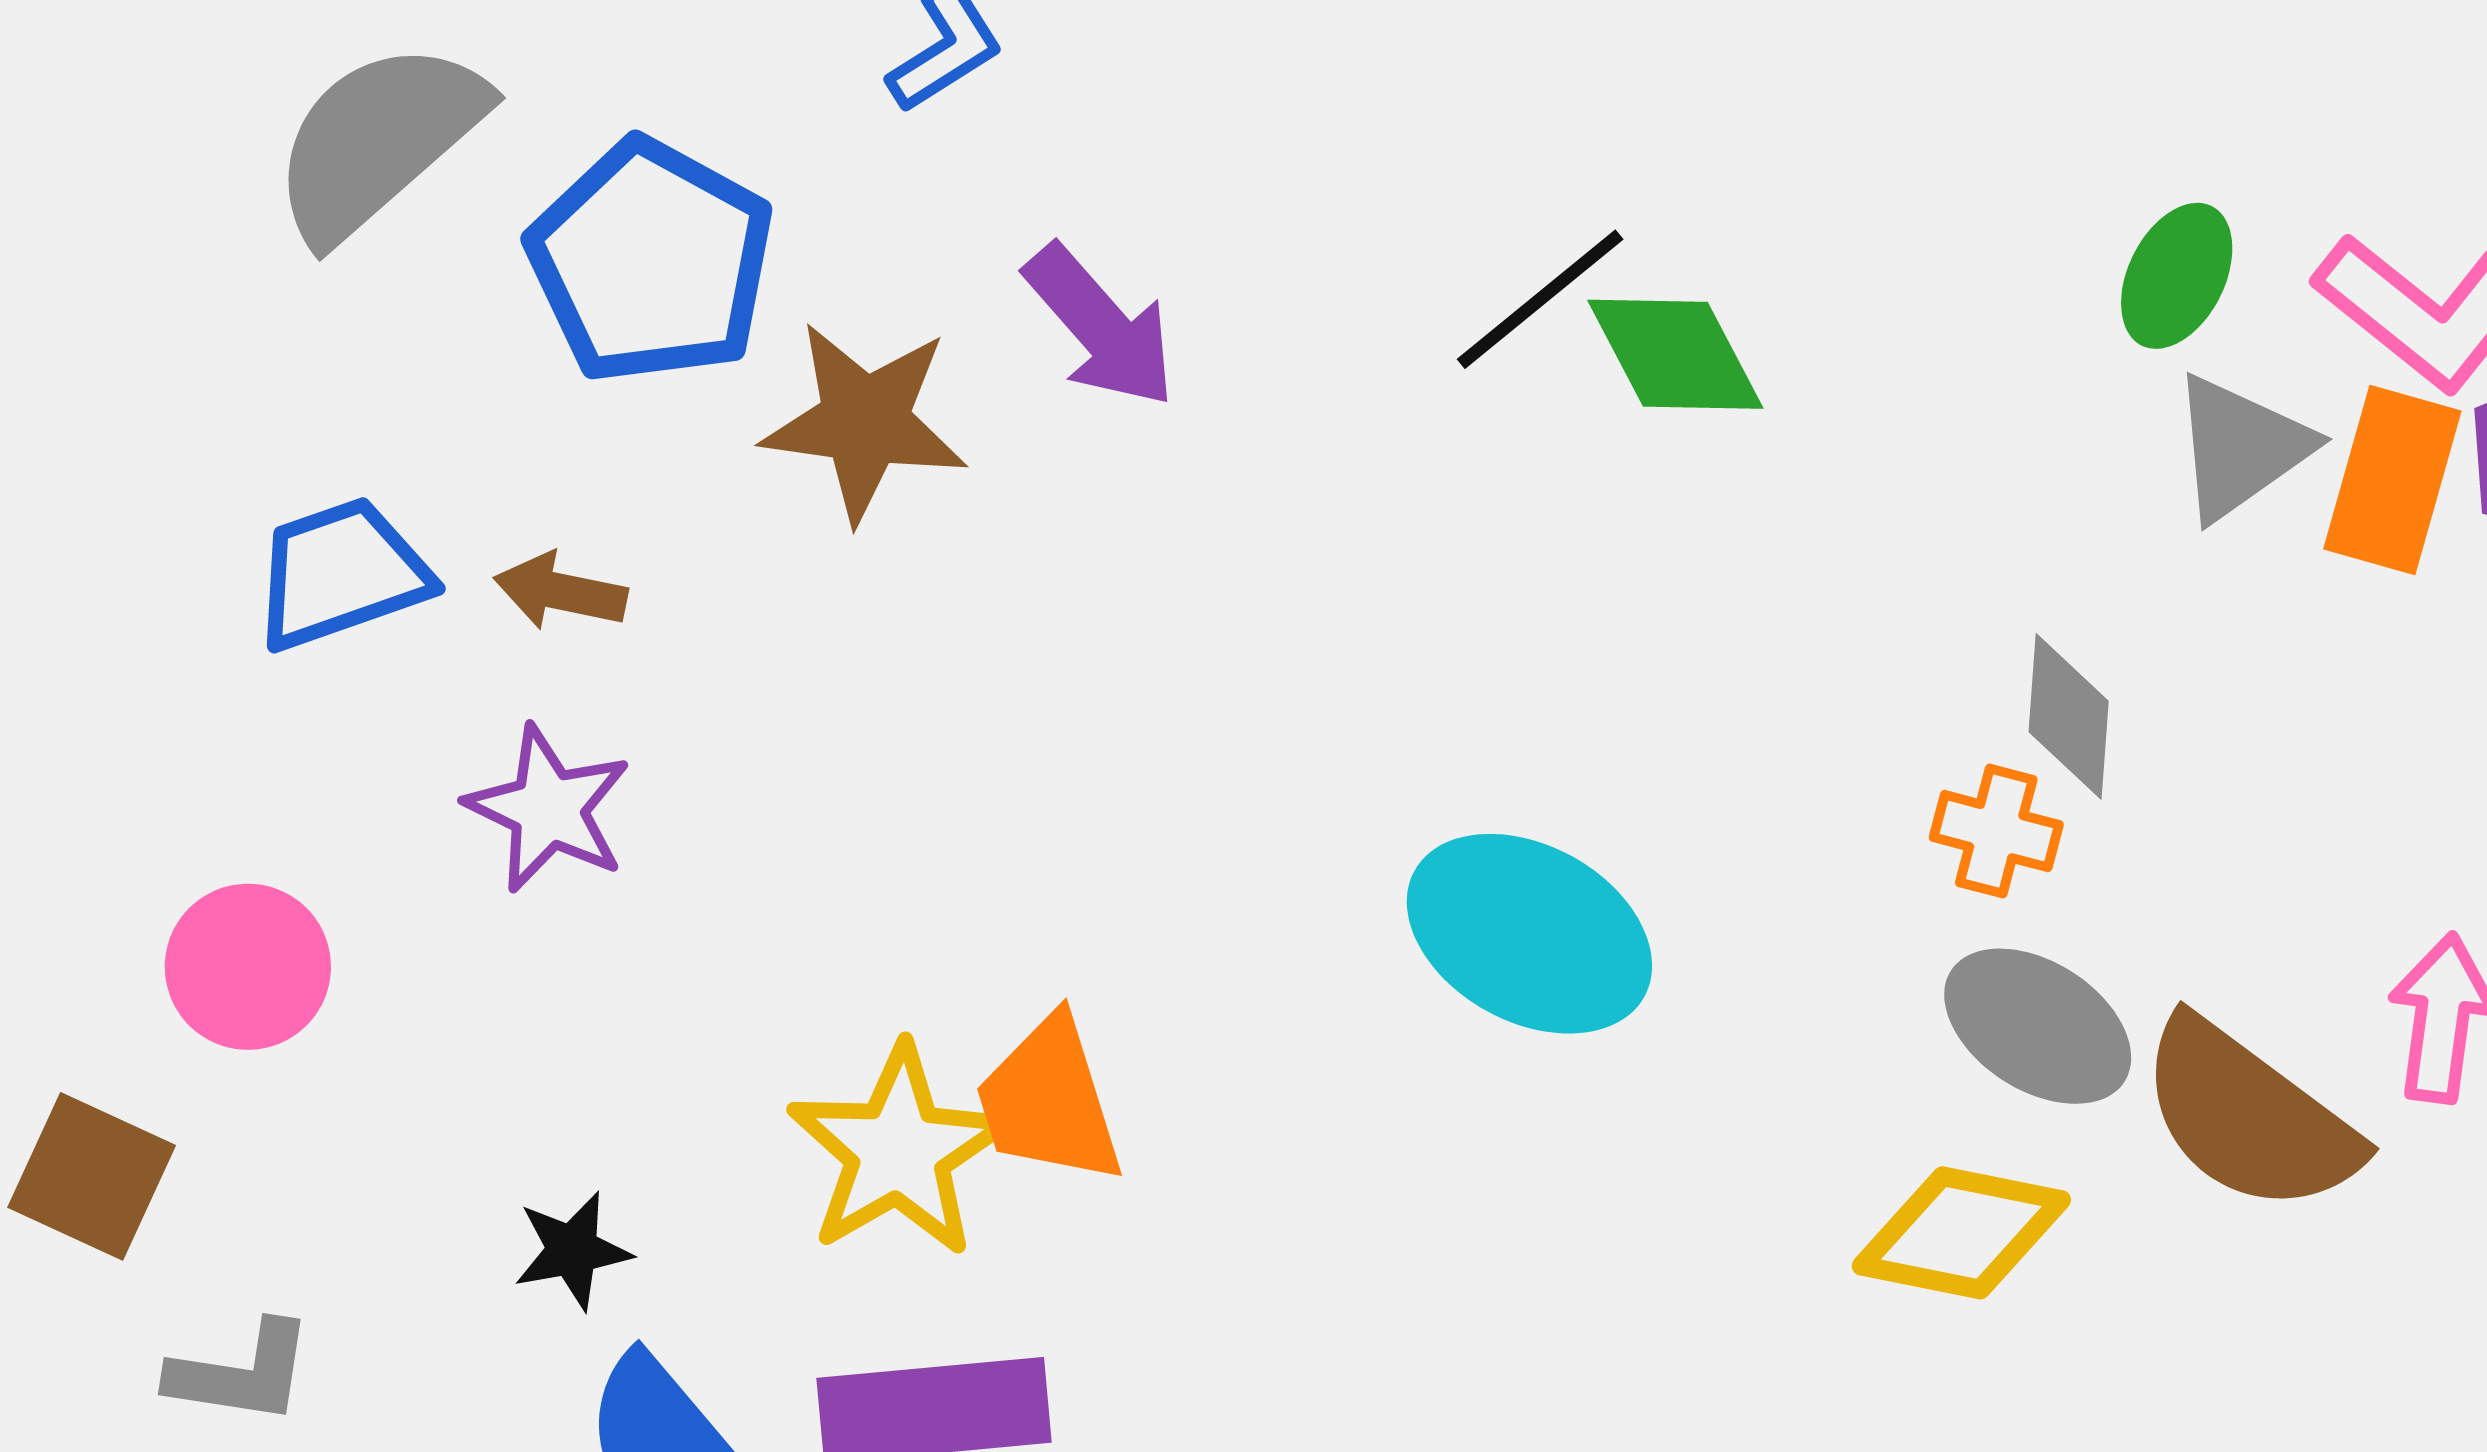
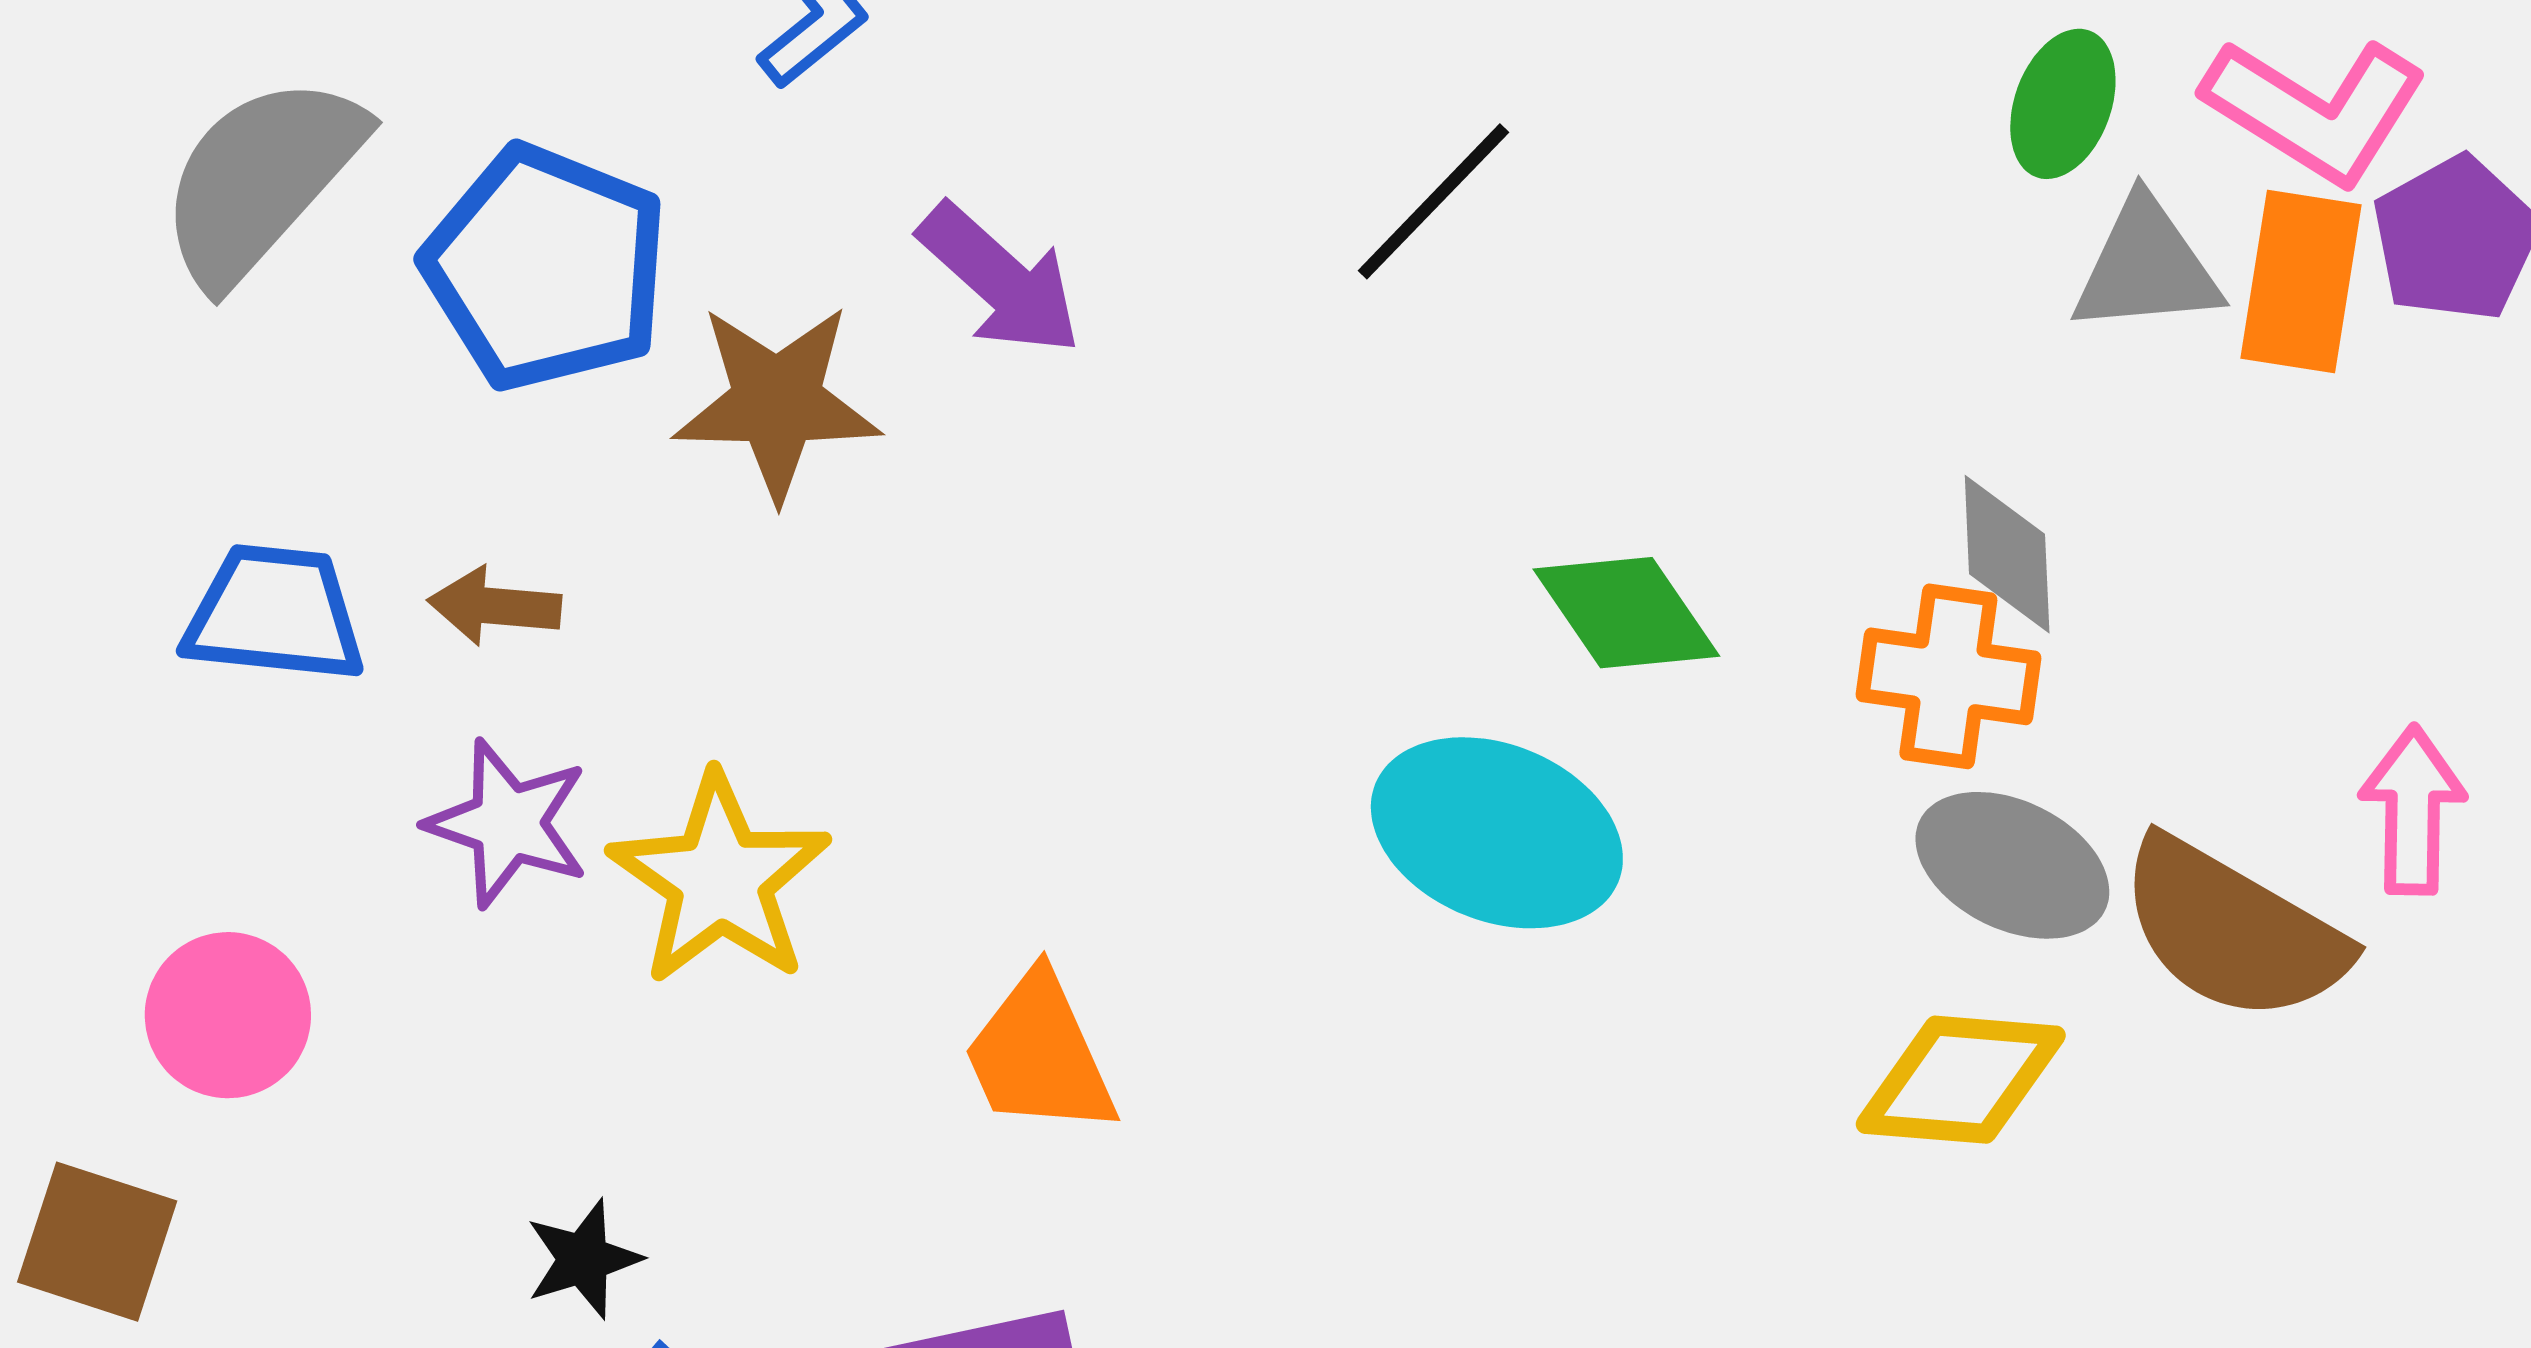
green diamond: (1675, 354) -> (1626, 613), moved
gray triangle: (2241, 447) -> (2146, 267), turned 37
blue trapezoid: (341, 574) -> (274, 614), turned 32
orange cross: (1996, 831) -> (1948, 676), size x1.4
yellow star: (898, 1151) -> (720, 879), moved

